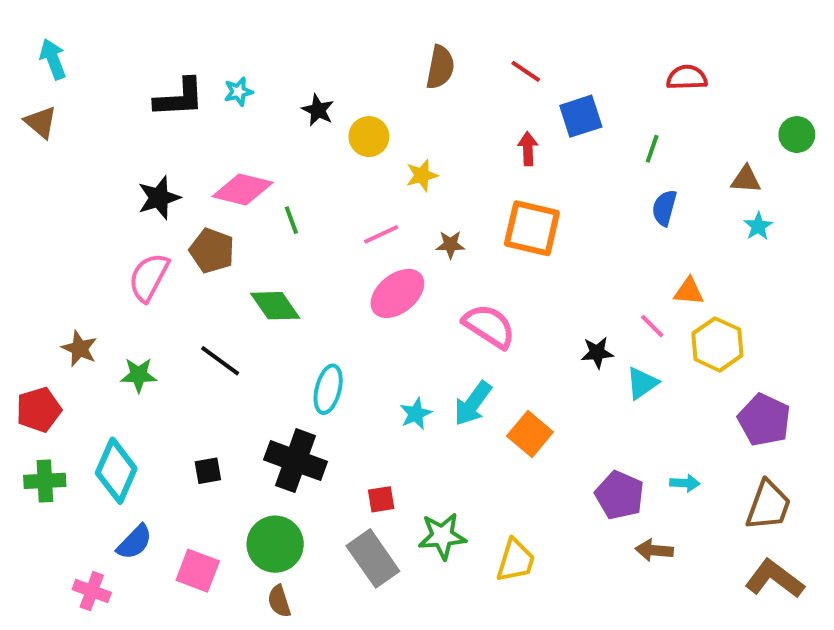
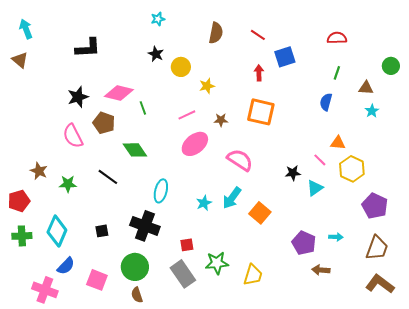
cyan star: (238, 92) -> (158, 19), moved
green line: (652, 149) -> (337, 73), moved
pink semicircle: (149, 277) -> (73, 136), turned -55
pink cross: (92, 591) -> (45, 290), size x1.4

